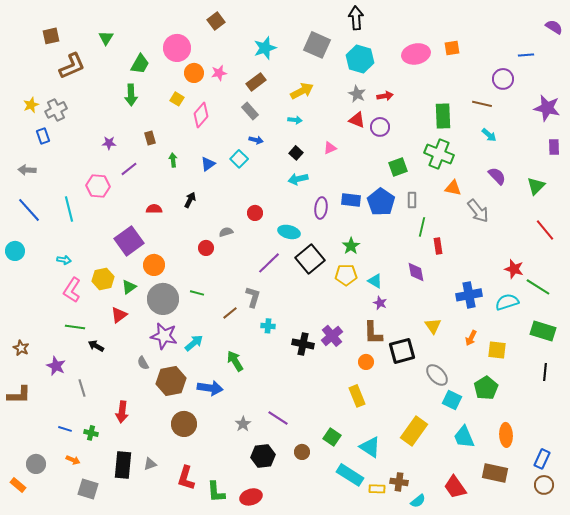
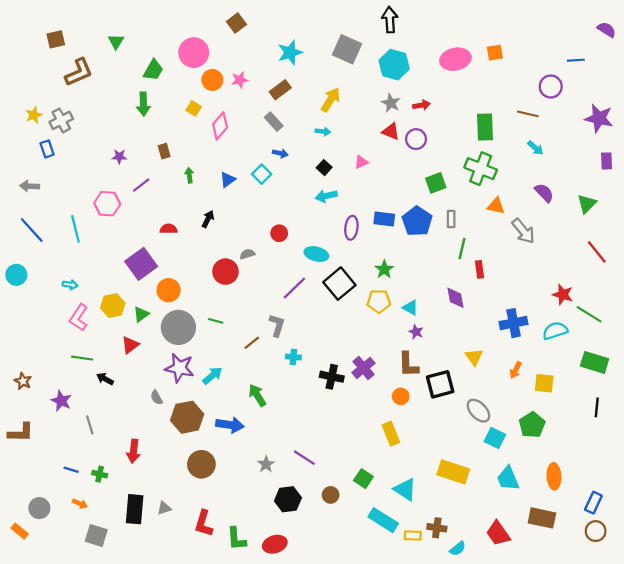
yellow arrow: (302, 91) -> (331, 100), turned -30
red circle: (206, 248) -> (225, 272), size x1.5
yellow rectangle: (414, 431) -> (453, 472), turned 72

